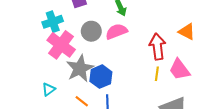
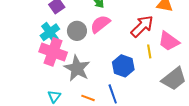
cyan cross: (53, 22) -> (50, 32), moved
red arrow: (157, 47) -> (142, 26), turned 70
blue hexagon: (101, 77) -> (123, 66), moved

